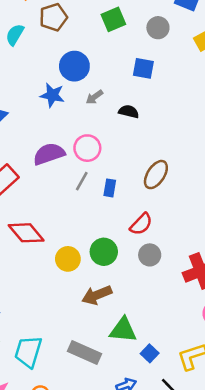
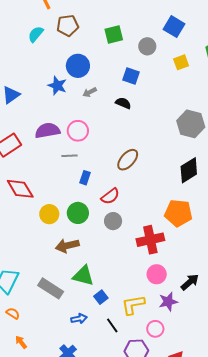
black semicircle: (129, 112) -> (123, 103), moved
gray line: (82, 181) -> (70, 156), turned 49
blue rectangle: (110, 188) -> (85, 178), moved

